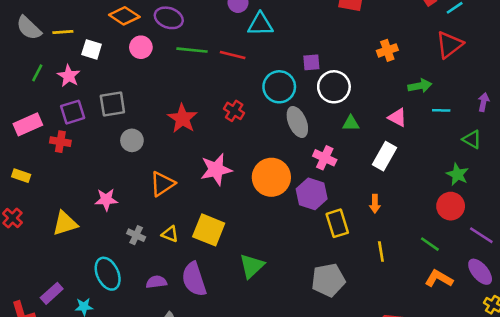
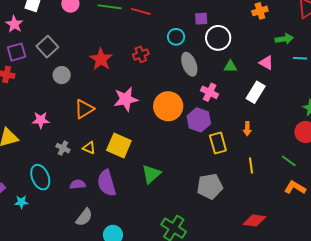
cyan circle: (279, 87) -> (176, 37), size x0.7
gray square: (112, 104) -> (47, 47), turned -35
red cross: (234, 111) -> (141, 54), turned 35

